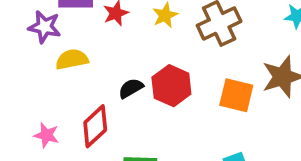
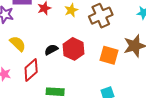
yellow semicircle: (72, 59) -> (18, 44), moved, turned 54

